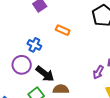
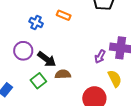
blue cross: (34, 45) -> (36, 23), moved

